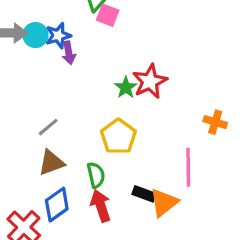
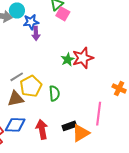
cyan circle: (35, 35) -> (17, 11), moved
yellow pentagon: (118, 137) -> (31, 86), moved
green semicircle: (96, 175) -> (54, 93), moved
black rectangle: (144, 194) -> (69, 126), turned -48
blue diamond: (57, 205) -> (15, 125), turned 30

